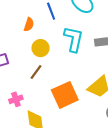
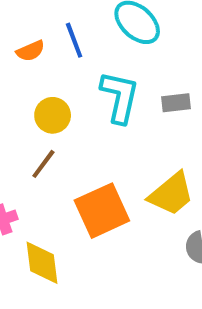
orange semicircle: (29, 25) -> (30, 51), moved, turned 48

